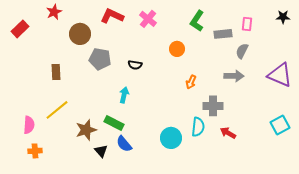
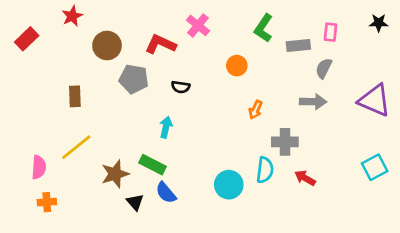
red L-shape: (112, 16) -> (161, 44), moved

